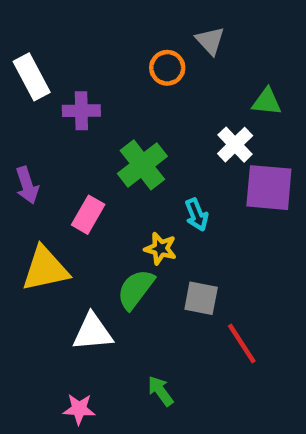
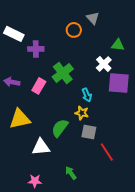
white rectangle: (32, 77) -> (14, 34), turned -36
purple arrow: (27, 185) -> (12, 82), turned 119
pink rectangle: (88, 215) -> (39, 86), moved
yellow star: (160, 249) -> (82, 113), moved

